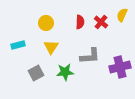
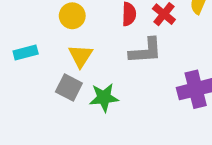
gray L-shape: (90, 56) -> (146, 51), moved
gray square: (36, 73) -> (69, 88), moved, turned -35

